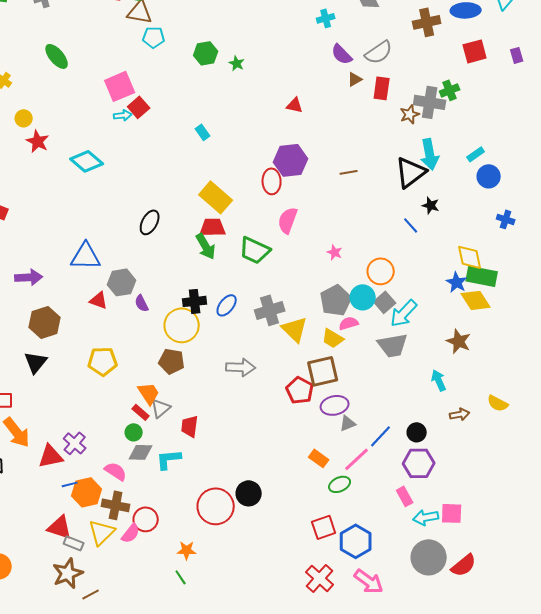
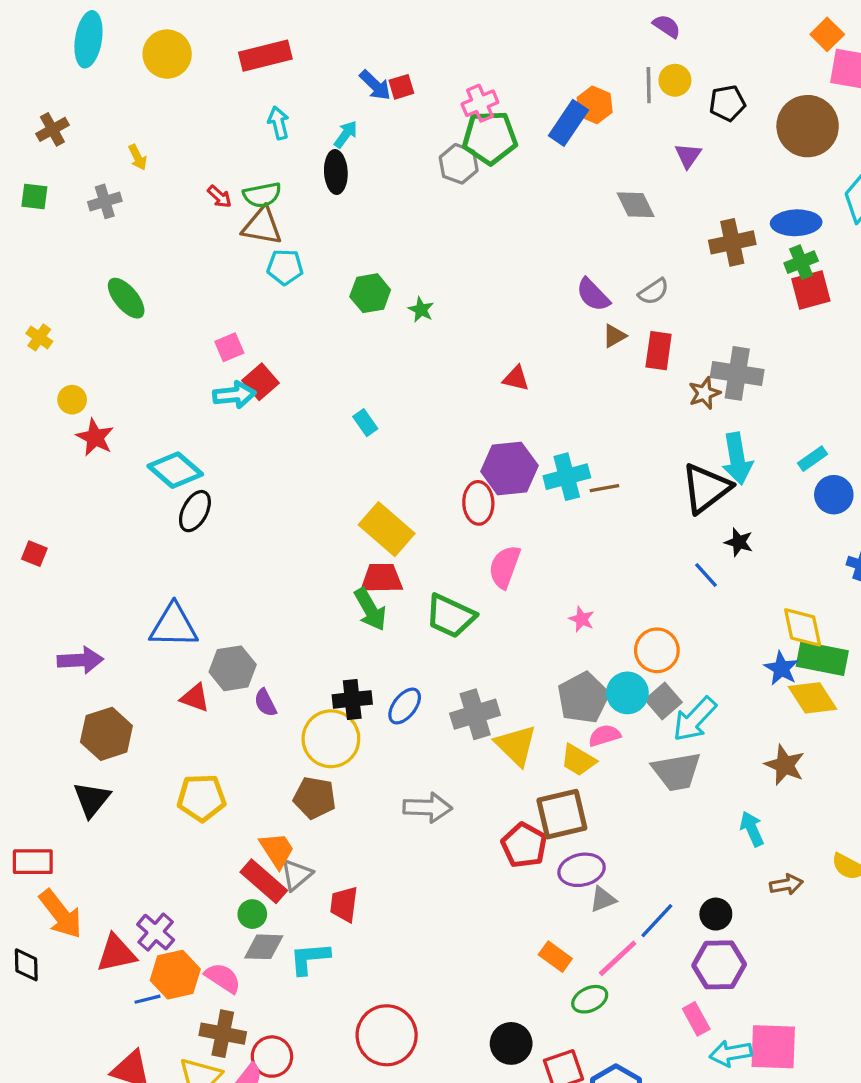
cyan cross: (326, 18) -> (567, 477), moved, size x1.5
gray semicircle: (379, 52) -> (654, 292), size x0.7
pink square: (120, 86) -> (229, 347), size x0.6
green cross: (450, 90) -> (801, 262), moved
cyan arrow: (123, 115) -> (234, 395), size x1.4
black ellipse: (150, 222) -> (195, 511), moved
red rectangle: (141, 412) -> (264, 881), size x1.6
orange hexagon: (87, 492) -> (175, 975), moved
black circle: (249, 493) -> (511, 1043), moved
pink square: (452, 513) -> (773, 1047), size x1.4

